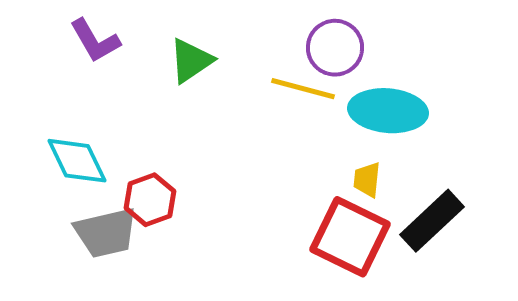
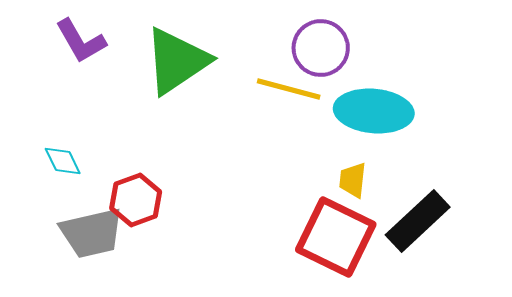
green triangle: (191, 61) -> (177, 61), size x1.5
cyan diamond: (77, 161) -> (63, 161), size x0.6

